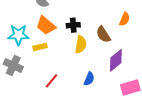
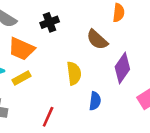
black cross: (73, 25) -> (50, 22), moved
yellow semicircle: (81, 44) -> (74, 73), moved

